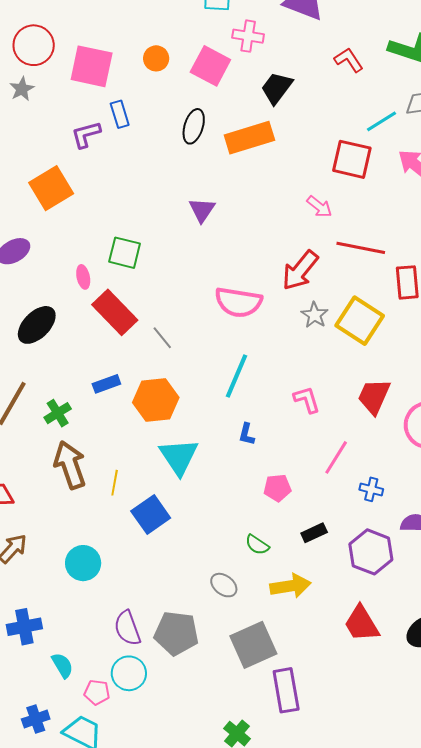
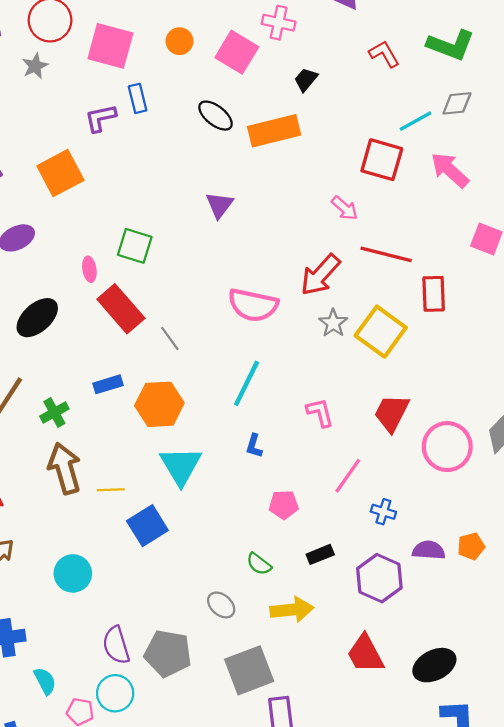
black trapezoid: (277, 88) -> (306, 80), size x0.7
black ellipse: (194, 126) -> (216, 116), turned -72
yellow line: (115, 483) -> (111, 490), turned 75

